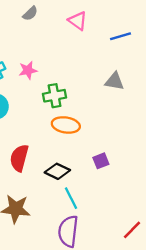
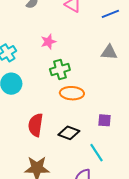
pink star: (28, 70) -> (48, 42), moved
purple square: (101, 161) -> (105, 120), turned 32
cyan line: (71, 198) -> (96, 153), moved

